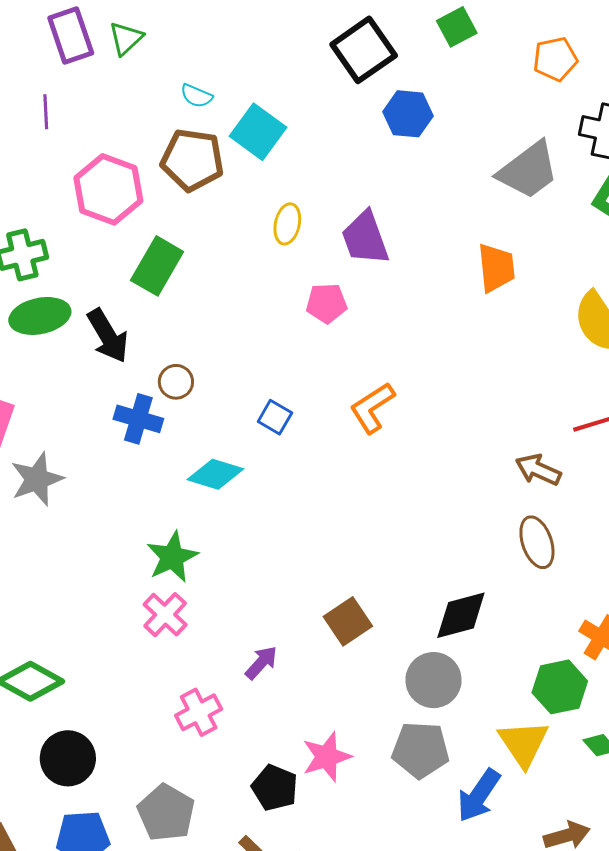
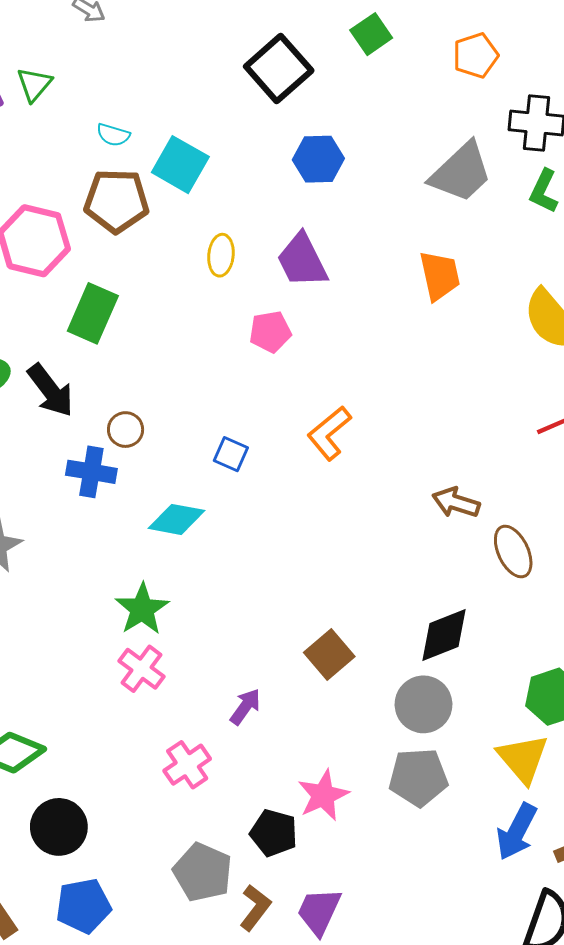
blue hexagon: (408, 114) -> (318, 159), moved
brown arrow: (538, 470) -> (456, 503), moved
blue arrow: (479, 796) -> (517, 832), moved
gray pentagon: (166, 813) -> (203, 872), moved

